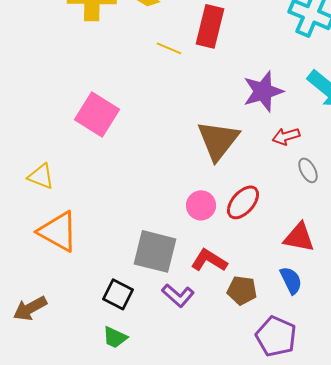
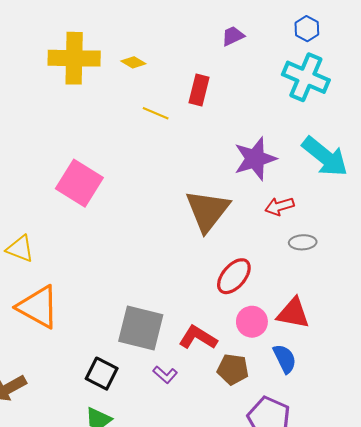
red rectangle: (210, 26) -> (199, 90), size x0.7
gray ellipse: (308, 170) -> (303, 242), turned -65
pink circle: (201, 205) -> (252, 322), moved
purple L-shape: (178, 295) -> (165, 375), size x0.7

